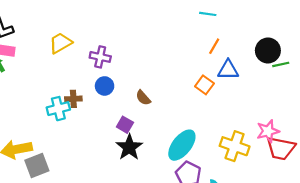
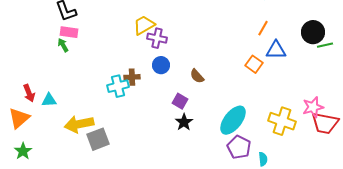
yellow trapezoid: (60, 43) -> (144, 25), moved
black star: (129, 147) -> (184, 122), size x0.7

